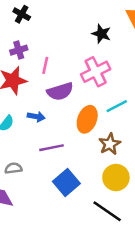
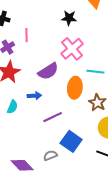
pink line: (45, 65) -> (26, 35), moved
cyan line: (117, 106) -> (95, 72), turned 48
gray semicircle: (13, 168) -> (50, 155), moved

